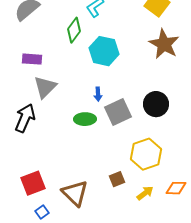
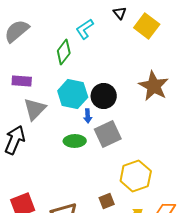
brown star: (164, 44) -> (154, 86), moved
cyan hexagon: (104, 51) -> (73, 94), moved
black circle: (156, 104) -> (104, 96), moved

